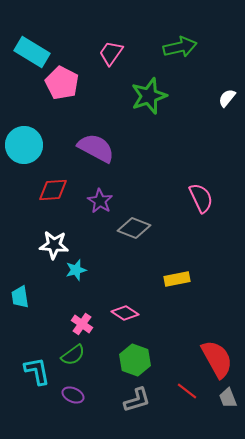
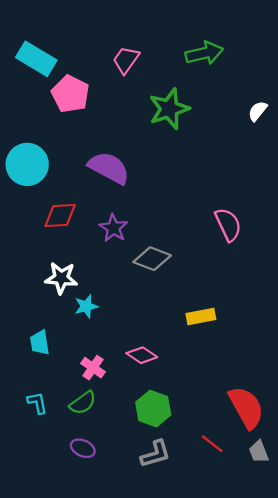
cyan trapezoid: (20, 297) -> (40, 343), moved
cyan L-shape: (37, 371) -> (37, 403), moved, size x0.7

